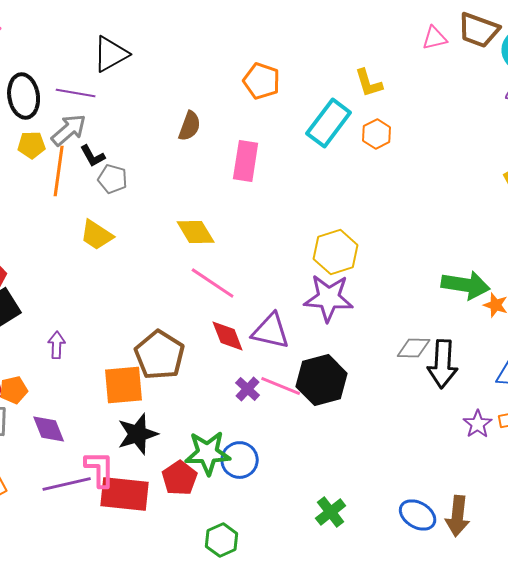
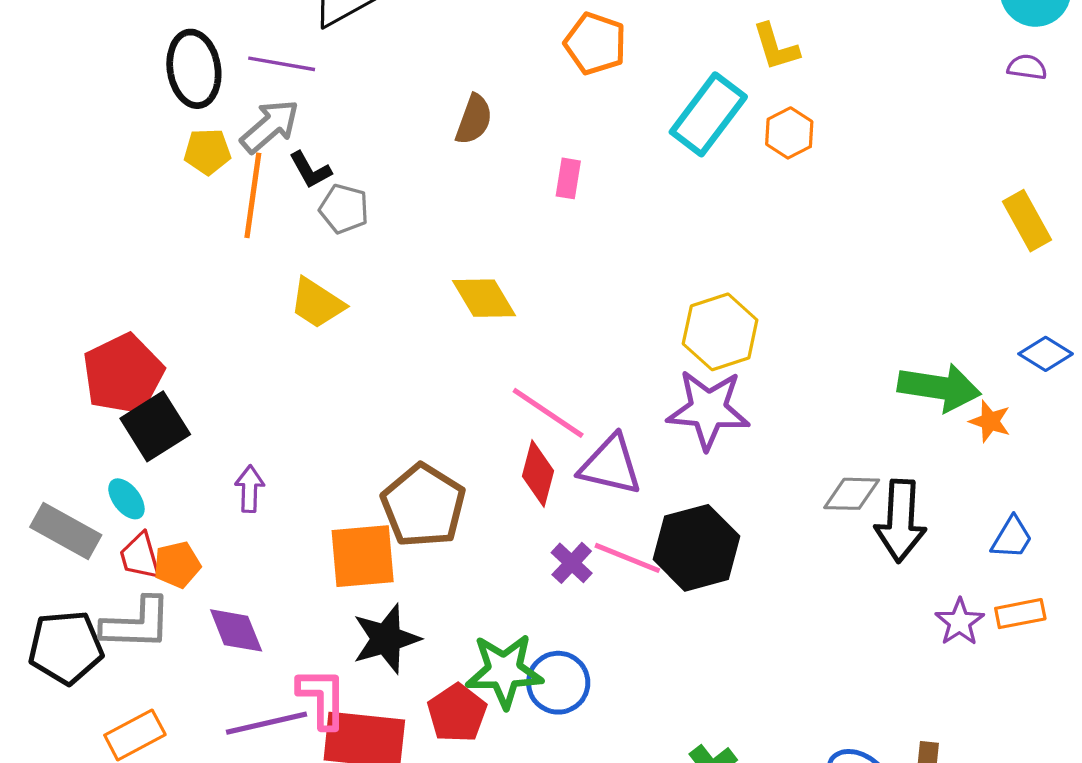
pink rectangle: (246, 161) -> (568, 178), size x0.6
pink line: (213, 283) -> (548, 413), moved
red diamond: (228, 336) -> (538, 474), turned 36

